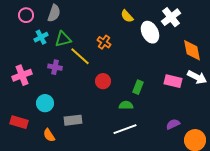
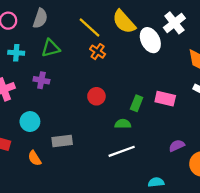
yellow semicircle: (127, 16) -> (124, 22), size x1.6
cyan cross: (41, 37) -> (16, 53), moved, turned 32
yellow line: (80, 56) -> (90, 28), moved
pink rectangle: (173, 81) -> (165, 99), moved

